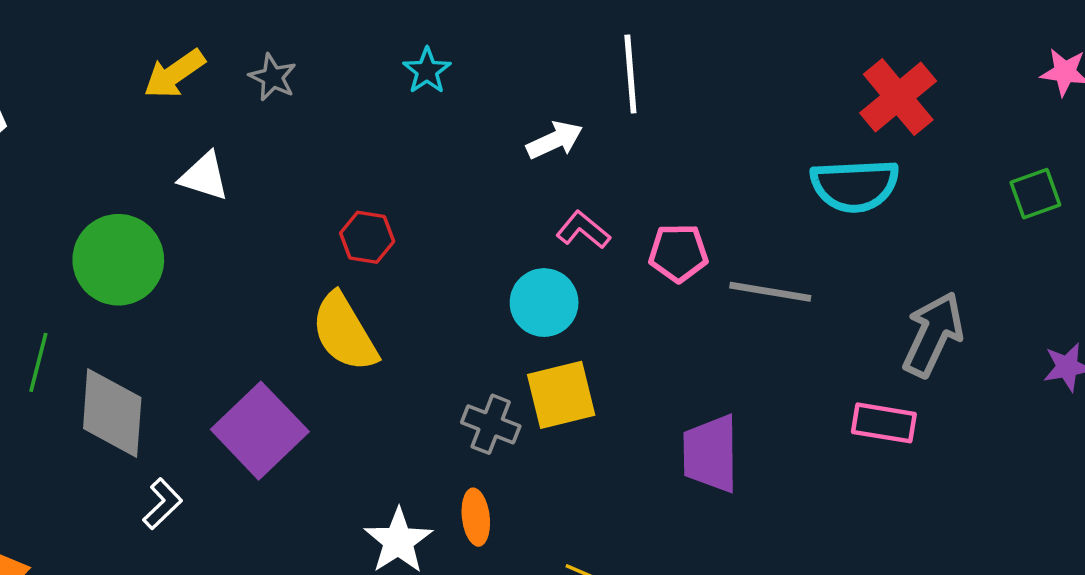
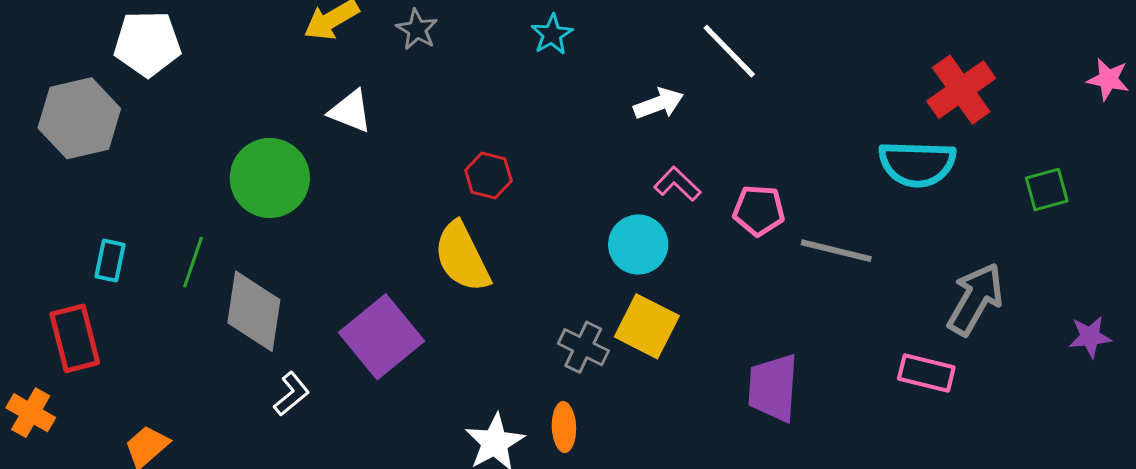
white line: (630, 74) -> (729, 51), turned -44
green square: (1035, 194) -> (1047, 189), moved
yellow square: (561, 395) -> (647, 326), turned 36

